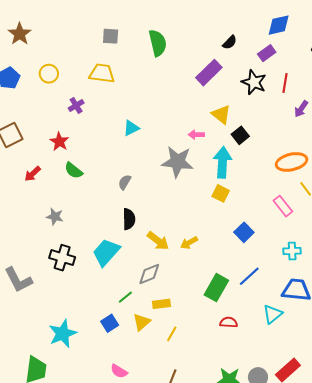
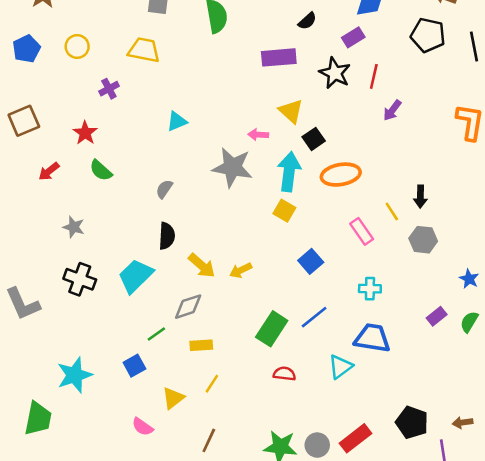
purple rectangle: (209, 73) -> (279, 57), turned 36
orange ellipse: (291, 162) -> (341, 175), moved
yellow triangle: (142, 322) -> (173, 398), moved

